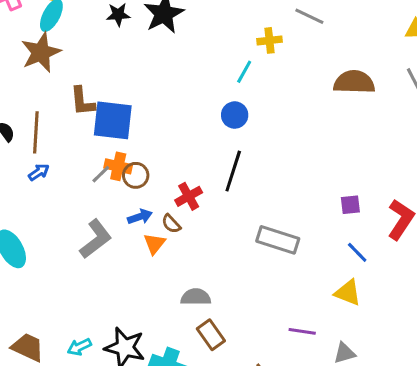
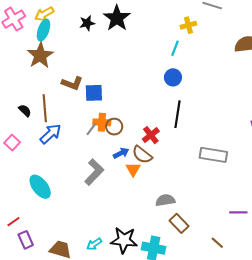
brown L-shape: (82, 101) -> (72, 83), turned -55
blue square: (113, 120) -> (94, 93), size x0.7
blue arrow: (39, 172) -> (51, 134), size x1.6
brown semicircle: (171, 224) -> (142, 155), size x1.5

